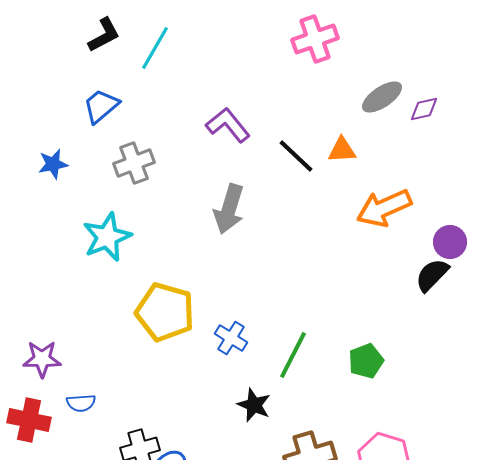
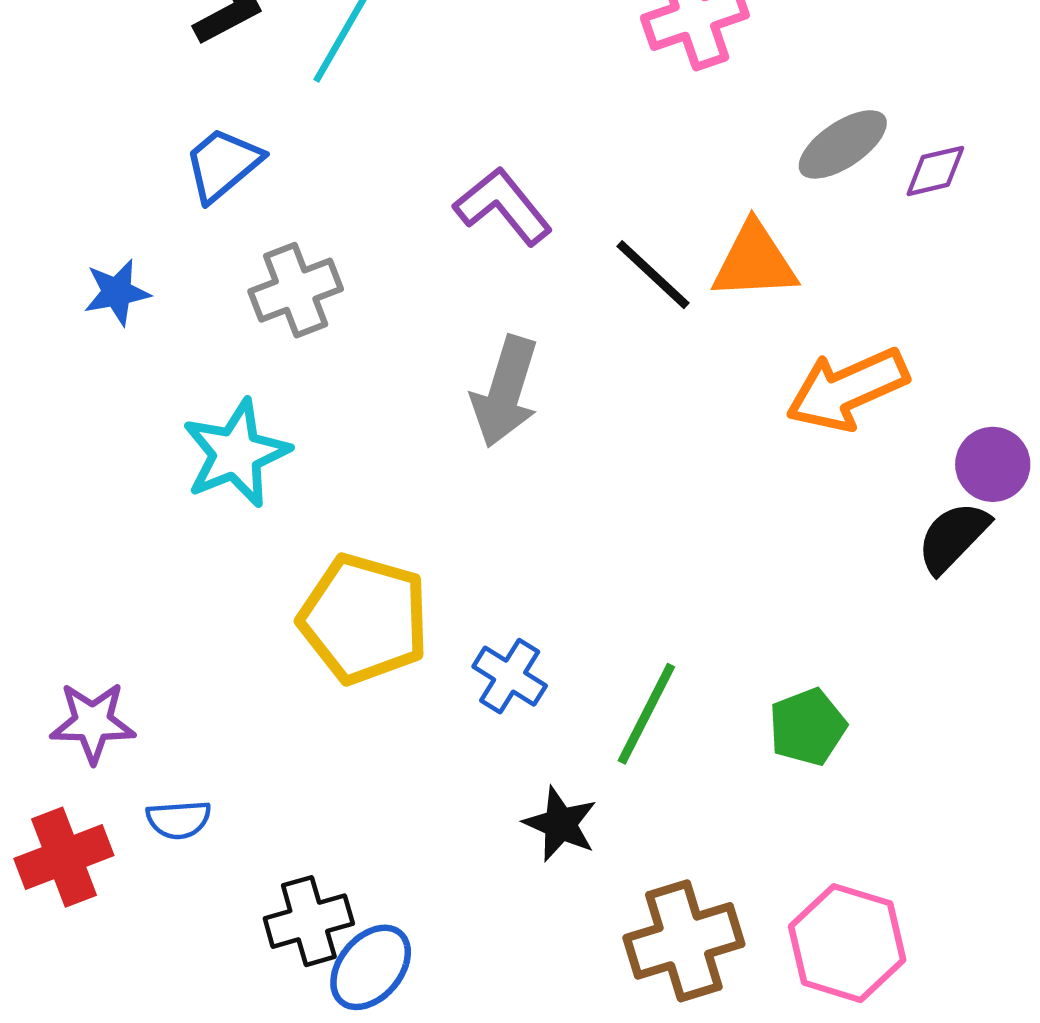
orange triangle: (342, 150) -> (754, 261), size x1.4
red cross: (29, 420) -> (64, 857), turned -33

